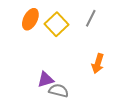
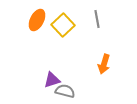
gray line: (91, 18) -> (97, 19), turned -36

